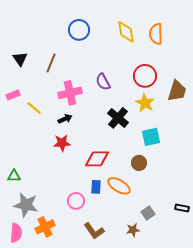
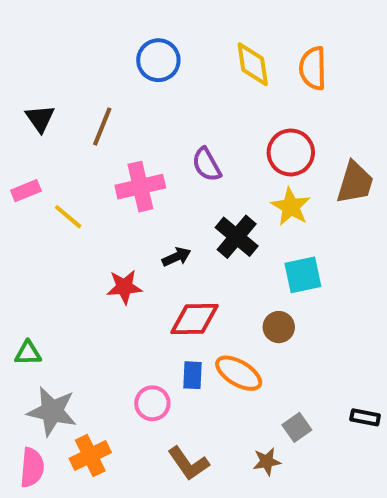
black arrow: (65, 119) -> (176, 257), moved

